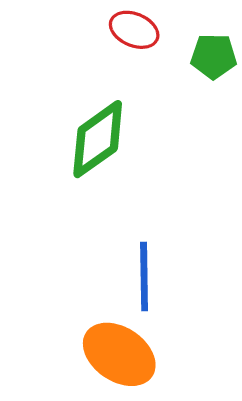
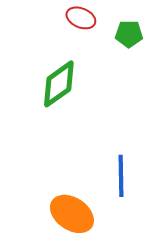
blue line: (144, 277) -> (121, 176), moved

